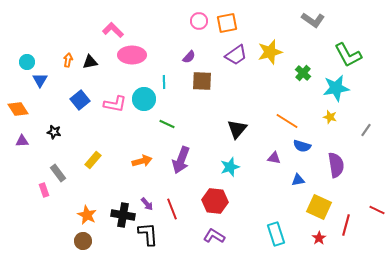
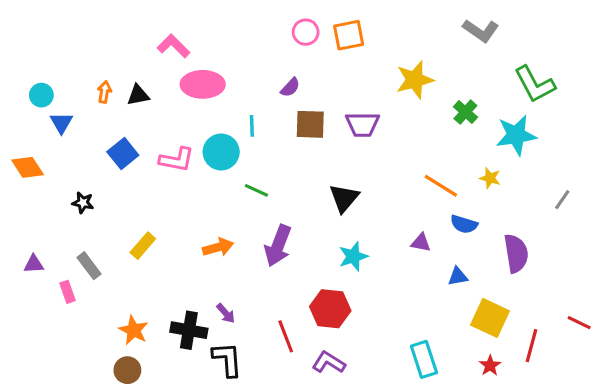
purple trapezoid: (236, 55) -> (362, 124), moved, turned 35
yellow star: (330, 117) -> (490, 178), moved
black triangle: (237, 129) -> (344, 198), moved
purple triangle: (22, 141) -> (34, 264), moved
red line: (172, 209) -> (286, 336), moved

